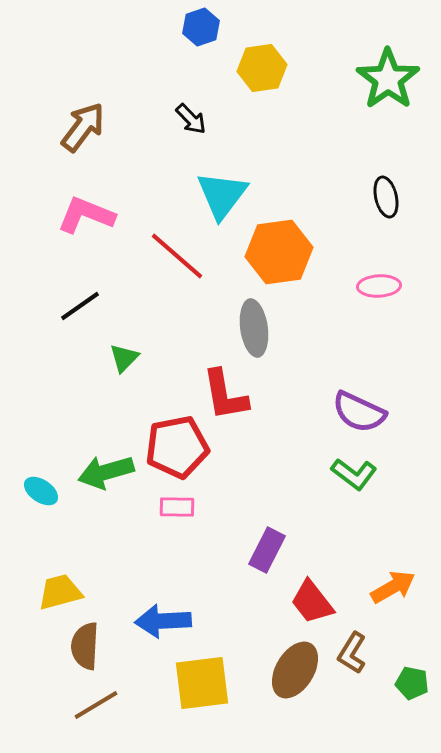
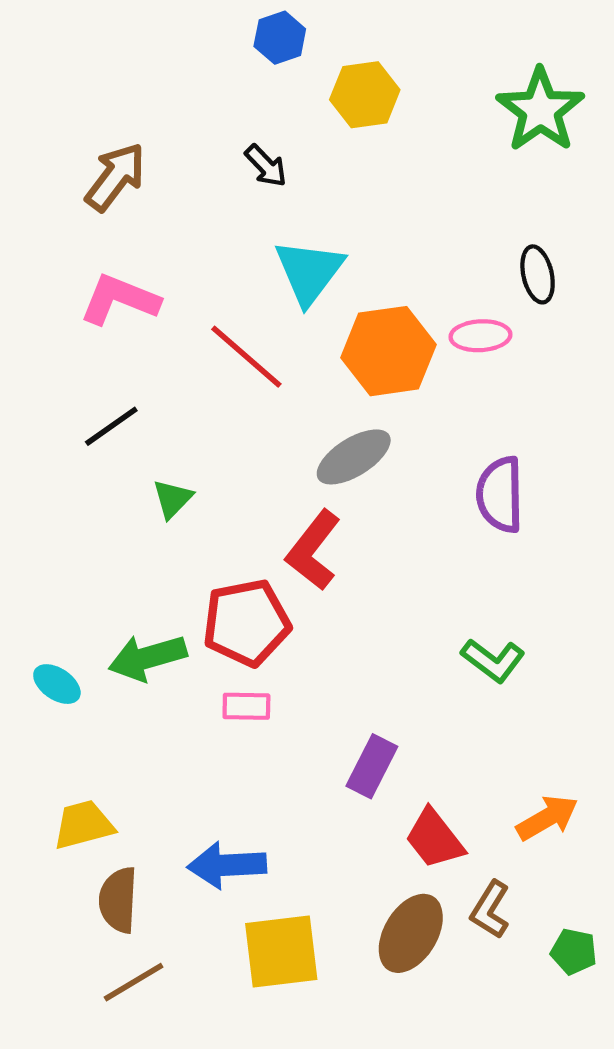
pink ellipse: (379, 286) -> (480, 336), moved
gray ellipse: (254, 328) -> (354, 457), turned 66
red L-shape: (225, 395) -> (313, 550), turned 48
purple semicircle: (359, 412) -> (500, 495), moved, turned 64

